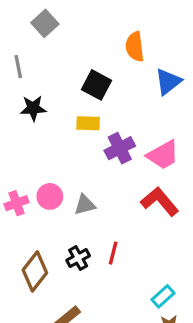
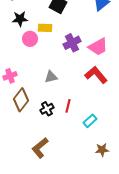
yellow rectangle: (88, 123) -> (45, 28), moved
pink circle: (50, 196) -> (30, 39), moved
brown diamond: (35, 271) -> (21, 100), moved
cyan rectangle: (163, 296) -> (90, 121), moved

